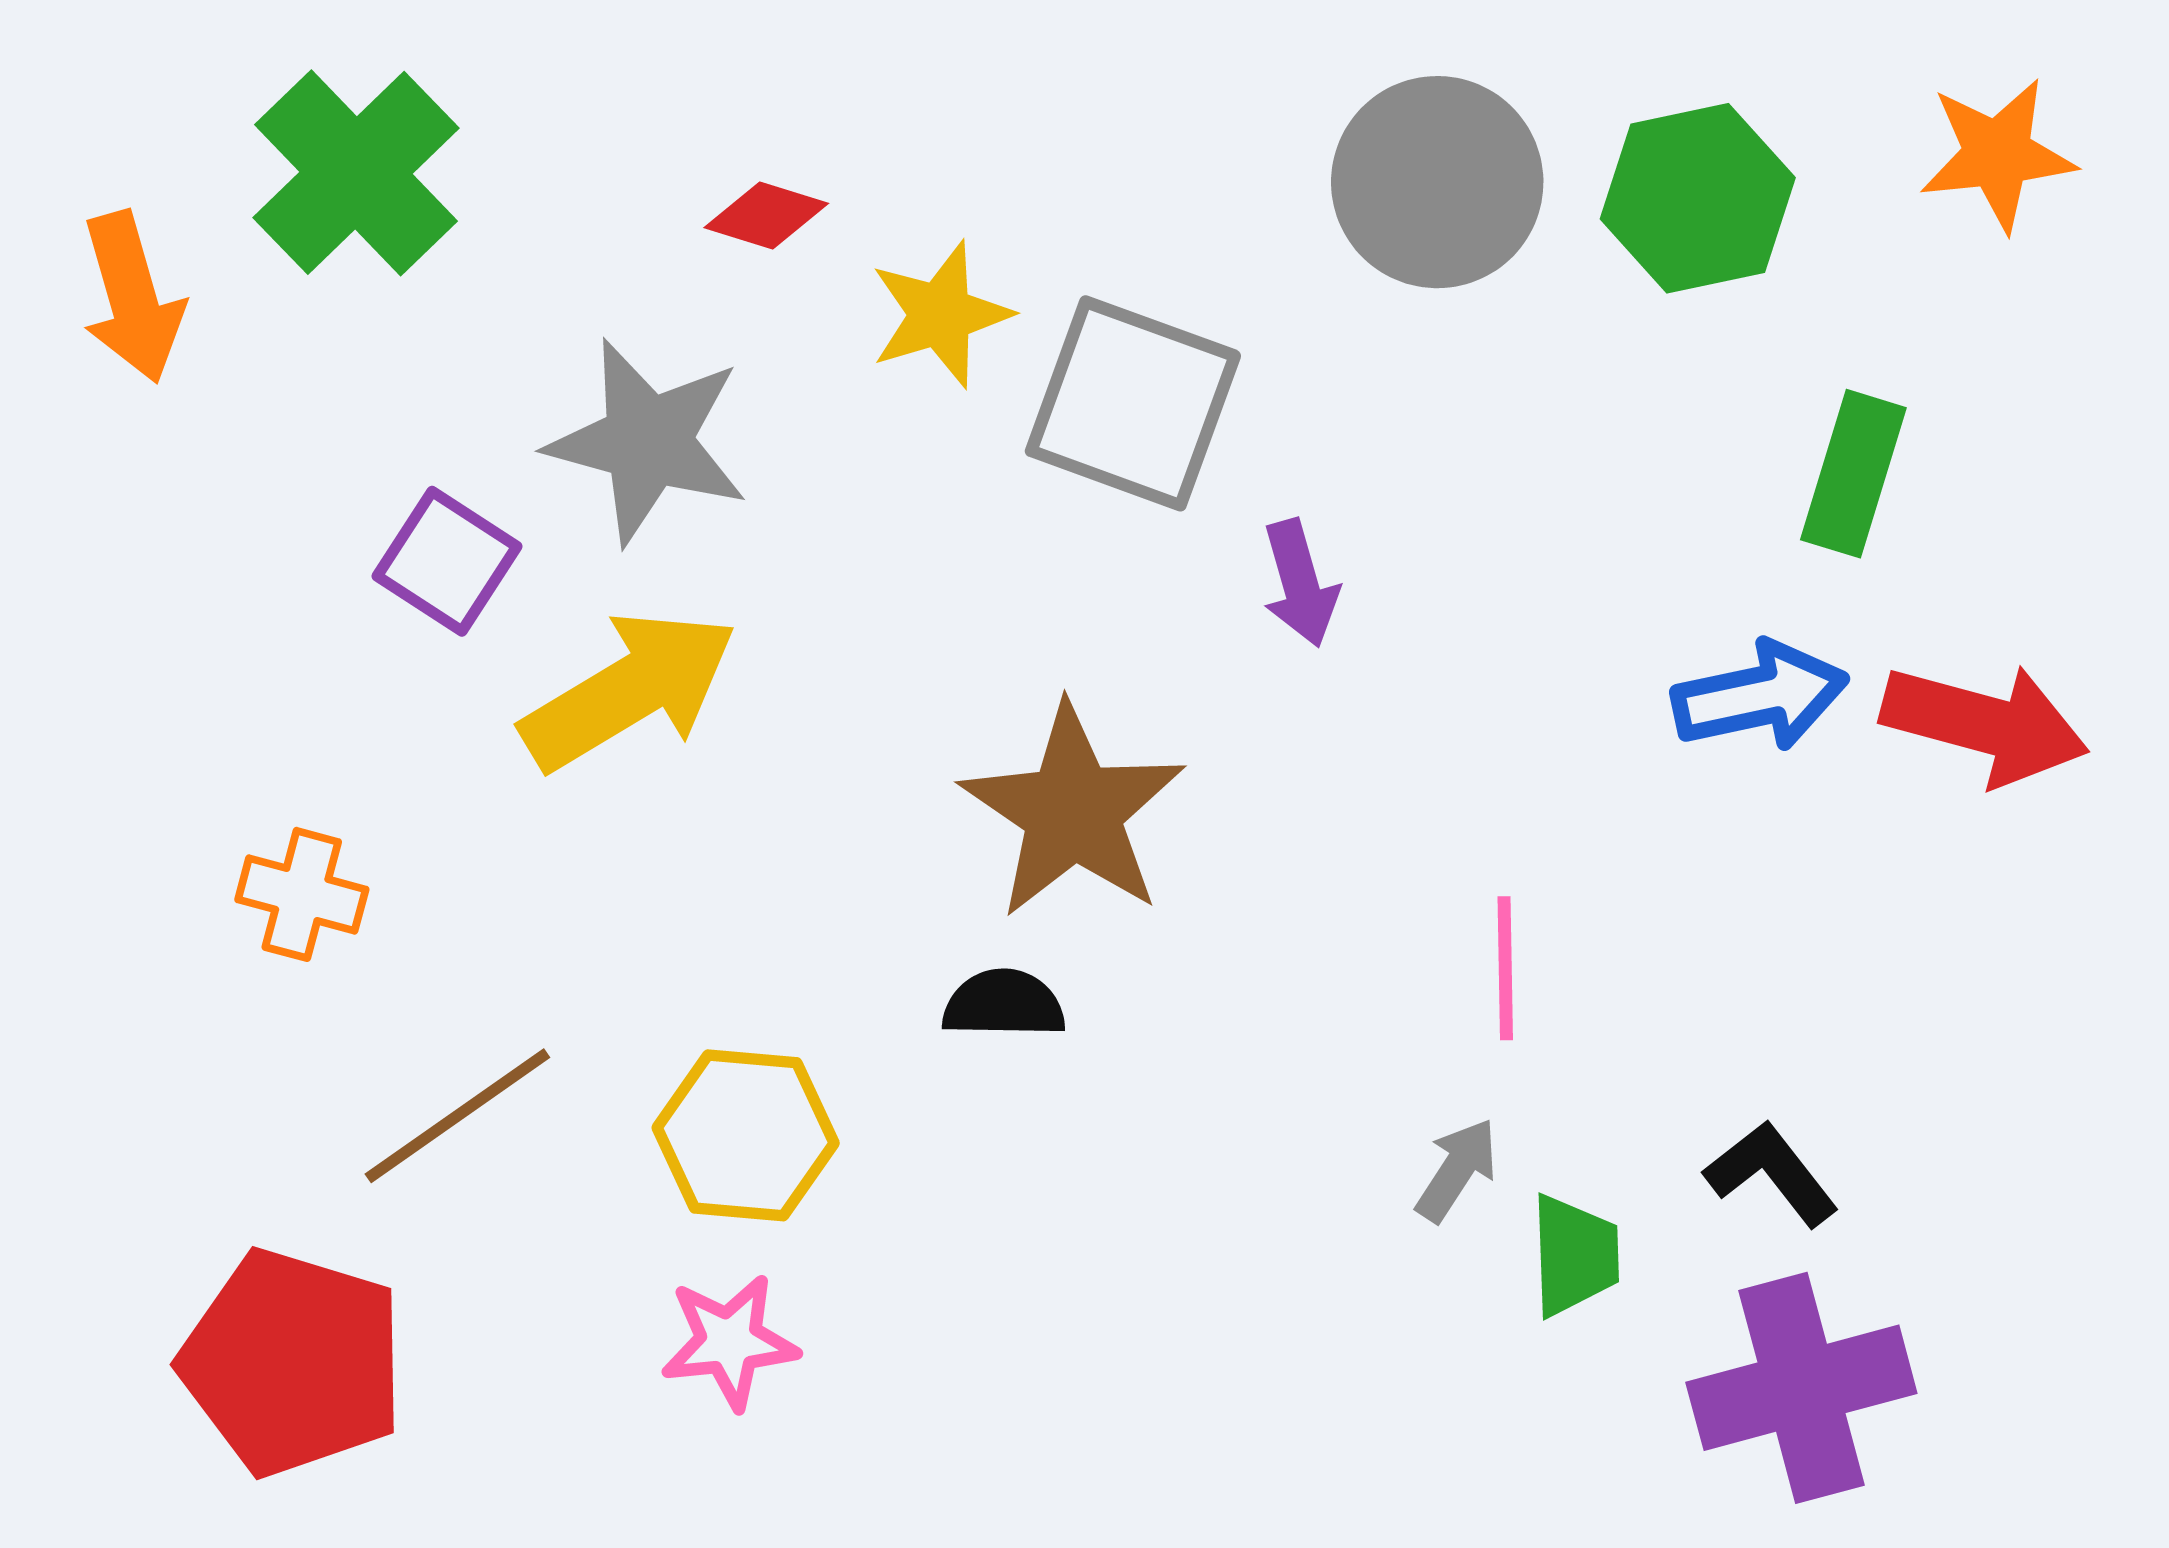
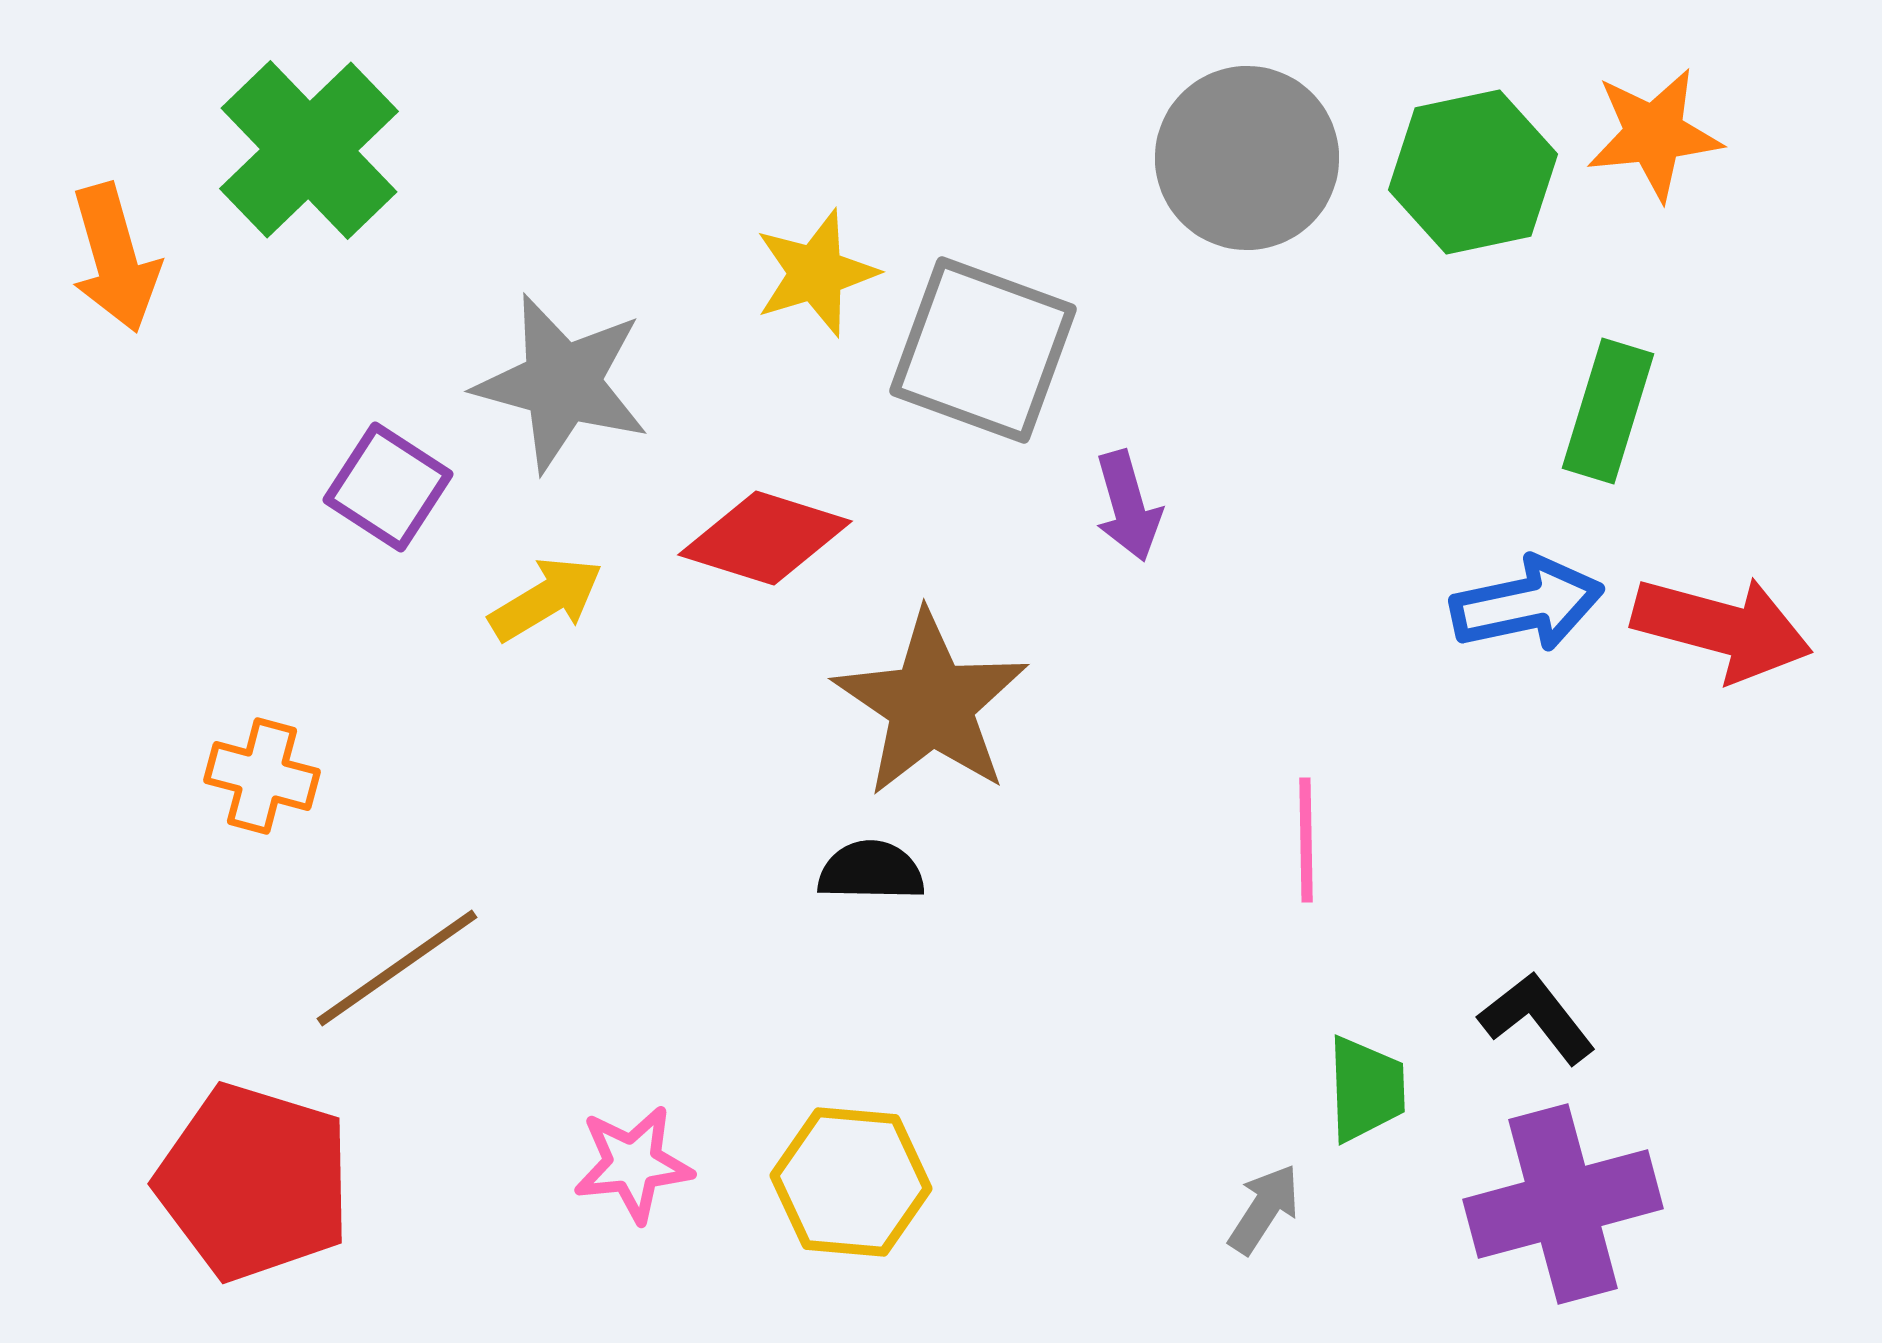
orange star: (1997, 154) -> (1654, 134), moved
red diamond: (766, 216) -> (765, 538), moved, size x1.6
yellow arrow: (629, 690) -> (546, 599), size x0.6
yellow hexagon: (746, 1135) -> (851, 1182), moved
gray arrow: (1457, 1170) -> (1264, 1209), moved

